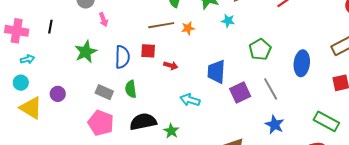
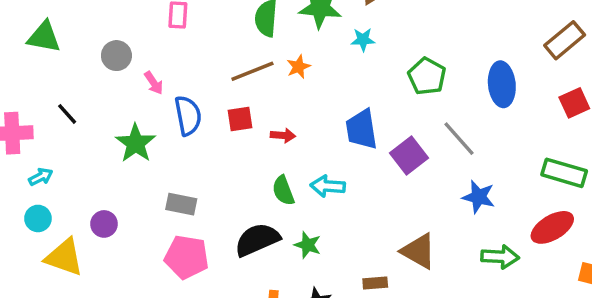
black line: (50, 27) -> (67, 114), turned -40
blue semicircle: (122, 57) -> (188, 116), moved
green semicircle: (131, 89) -> (283, 191), moved

